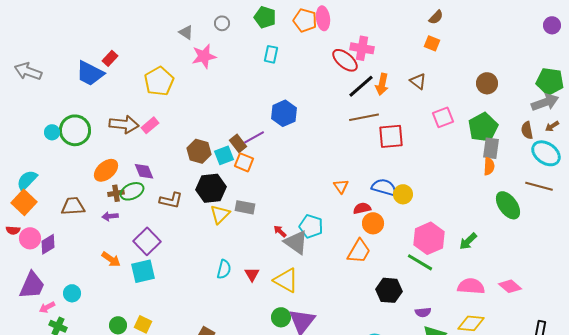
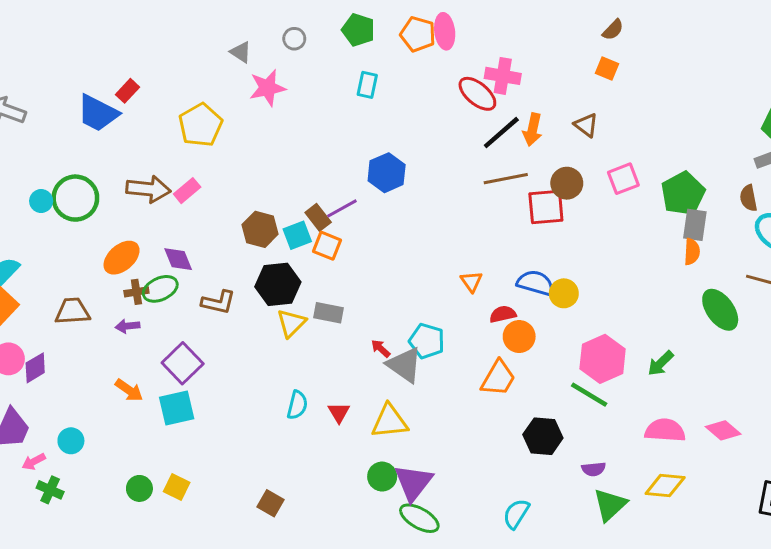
brown circle: (487, 83) -> (567, 183), moved
yellow triangle: (286, 280) -> (390, 421), turned -36

